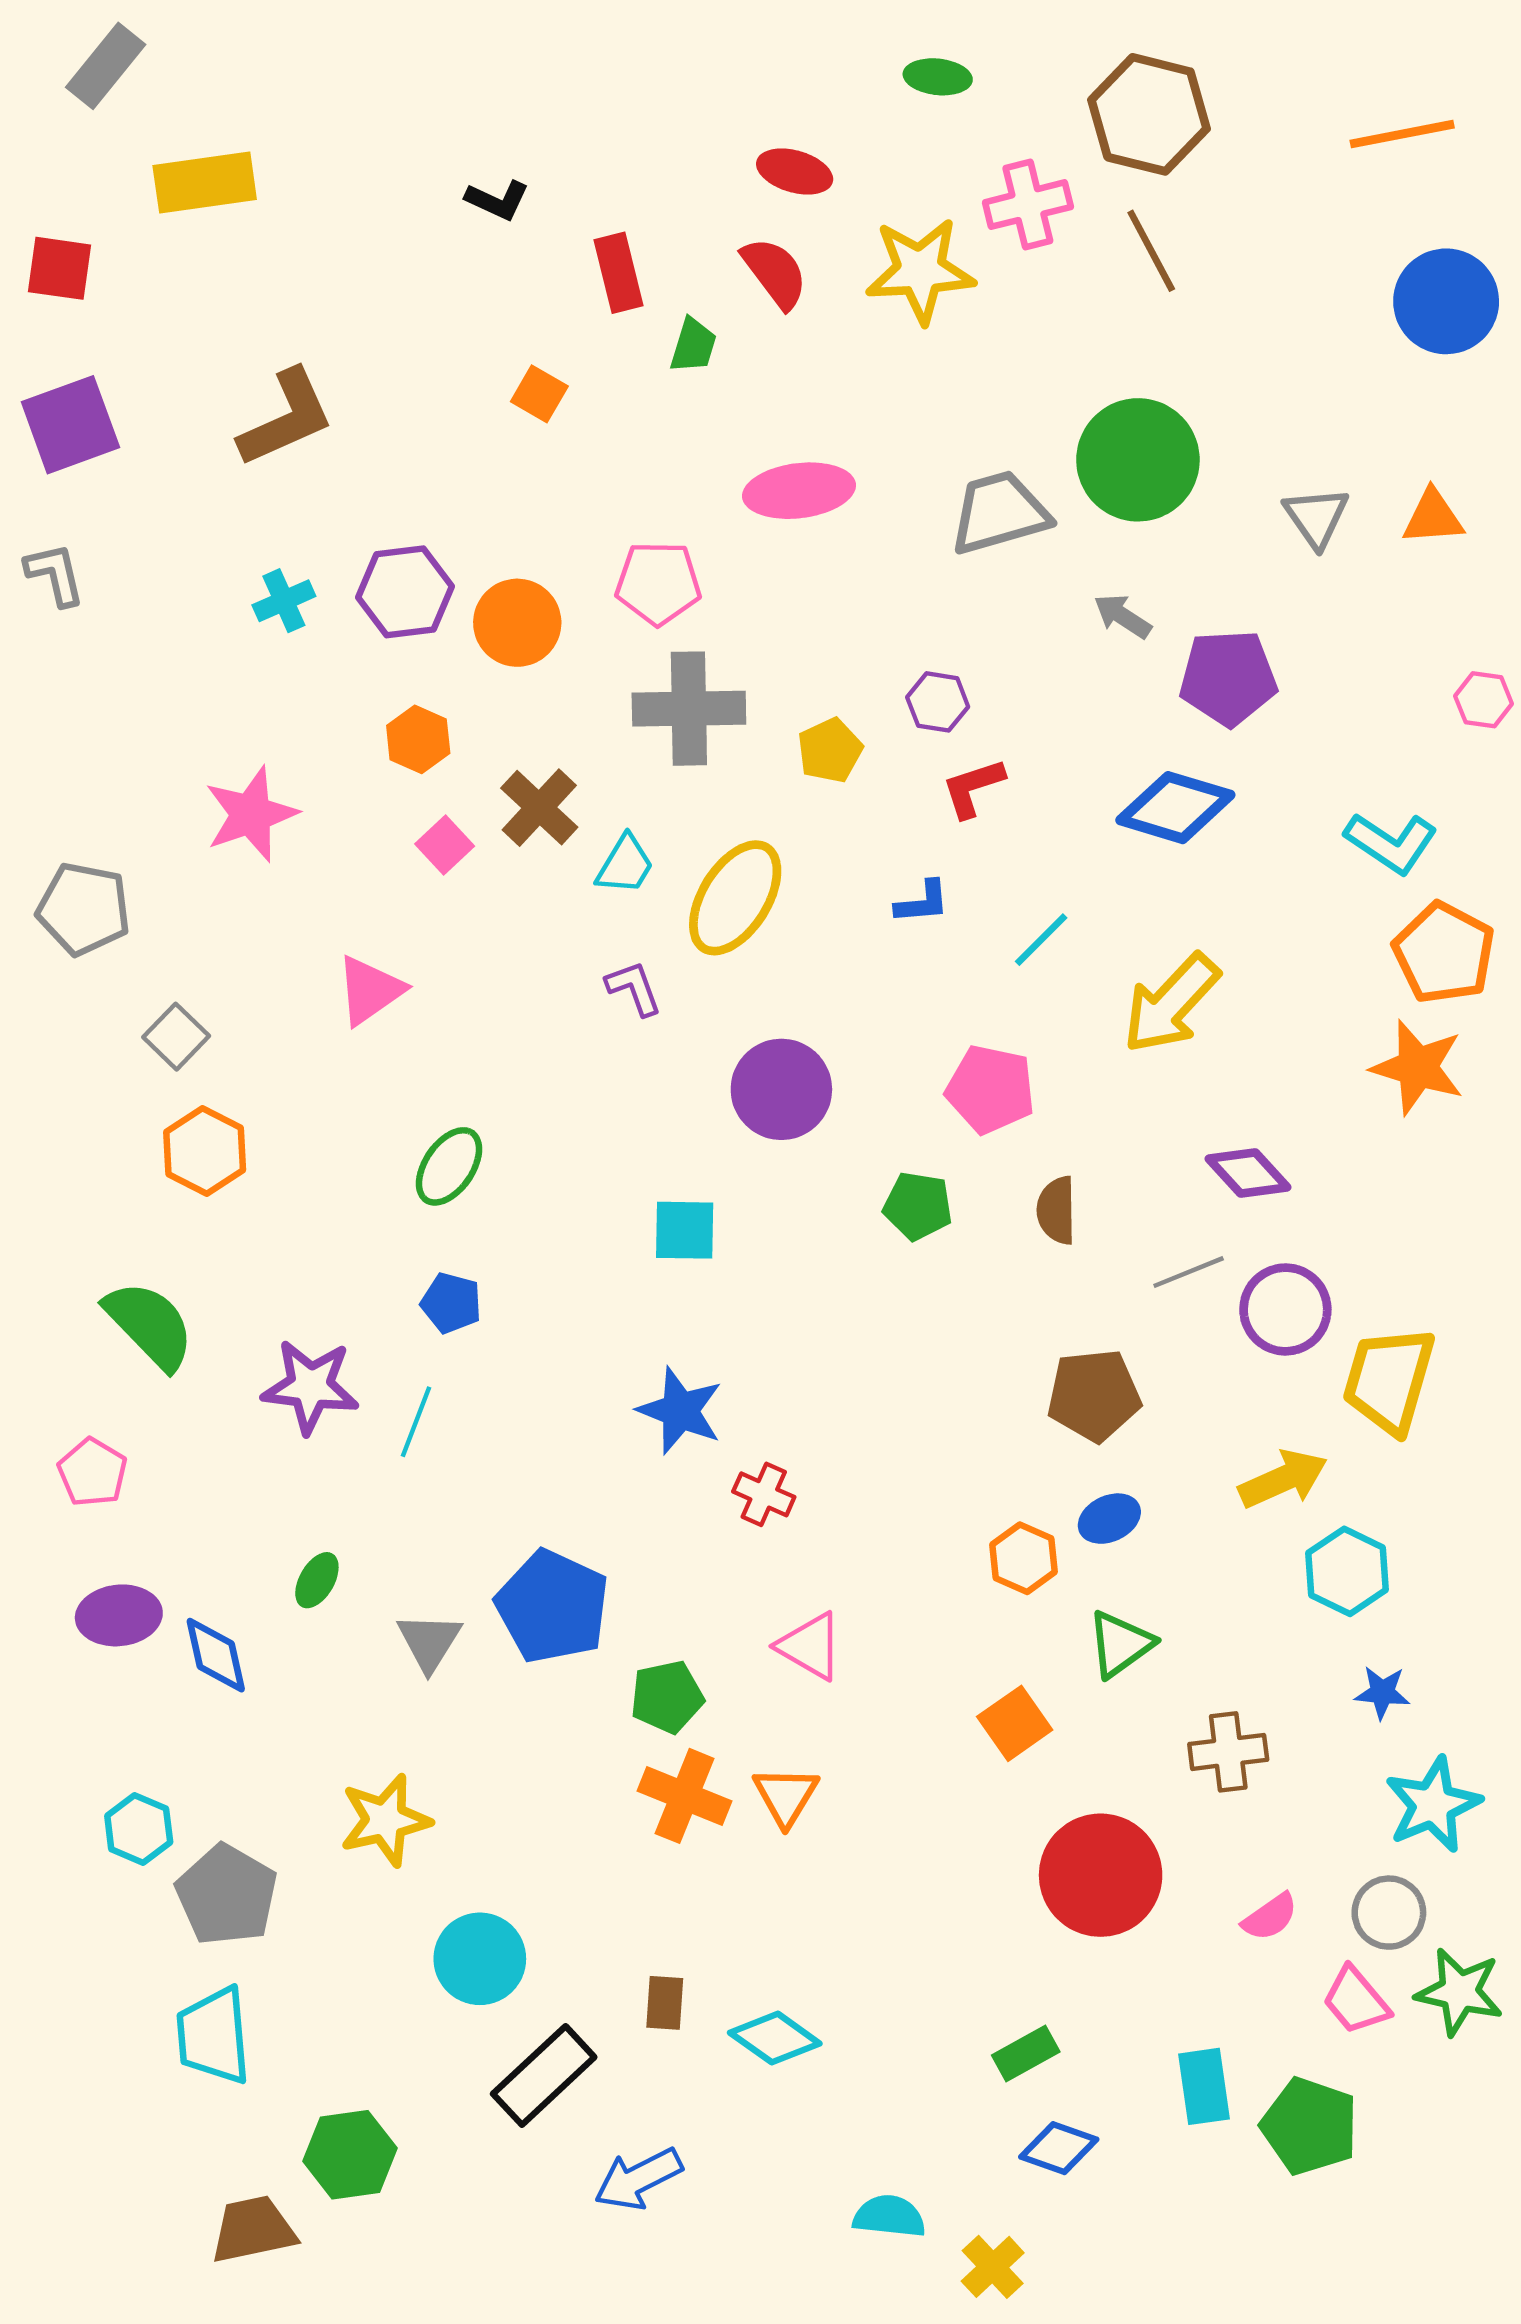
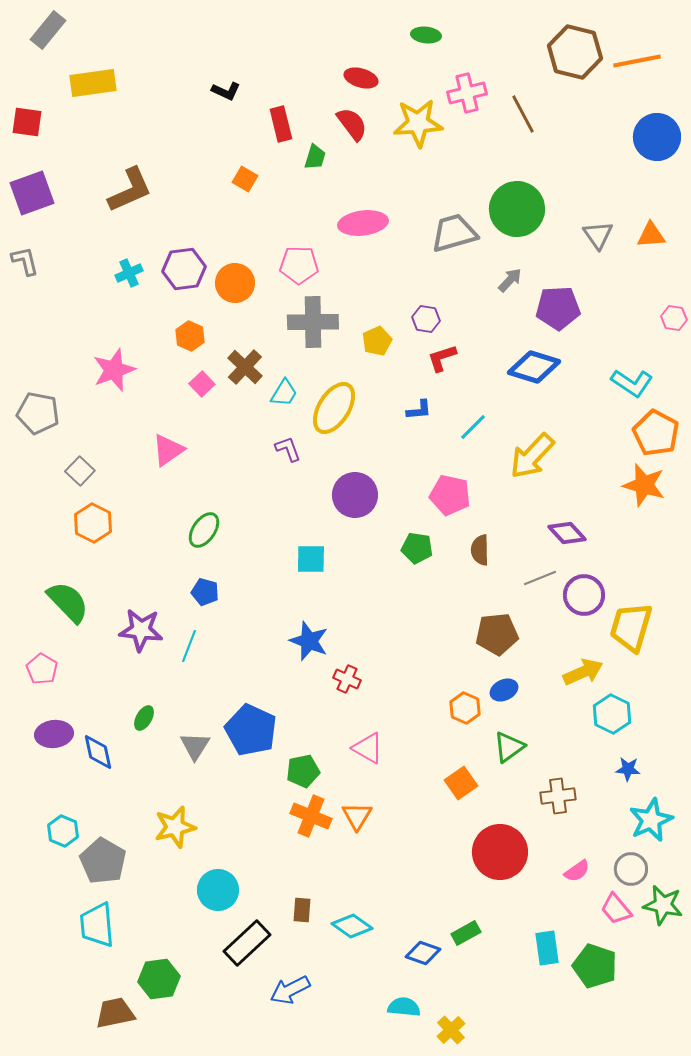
brown hexagon: (1149, 114) -> (575, 52), moved
gray arrow: (1123, 616) -> (510, 280), turned 100
blue diamond: (1059, 2148) -> (423, 953), moved

